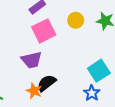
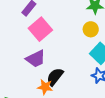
yellow circle: (76, 20) -> (91, 29), moved

